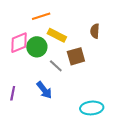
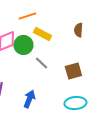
brown square: (76, 56) -> (73, 71), moved
blue arrow: (44, 90) -> (29, 99), moved, turned -120

